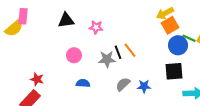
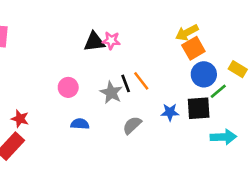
black triangle: (66, 20) -> (94, 42), moved
pink star: (96, 27) -> (111, 40), moved
green line: (189, 38) -> (218, 91), moved, turned -64
gray star: (107, 59) -> (111, 93), turned 30
blue star: (144, 86) -> (170, 112), moved

